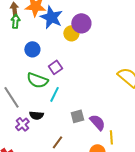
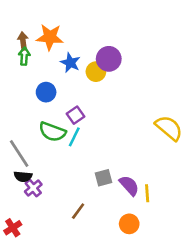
blue star: (51, 17) -> (70, 63), moved, size x0.7
cyan line: (54, 94) -> (74, 137), moved
black semicircle: (36, 115) -> (23, 177), moved
yellow line: (111, 137) -> (147, 193), moved

